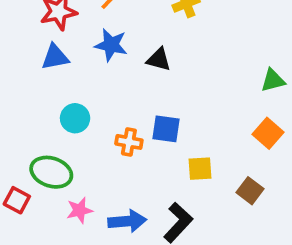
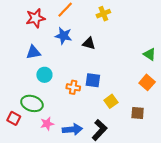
blue triangle: (55, 57) -> (33, 52), moved
green triangle: (273, 80) -> (150, 54), turned 48
yellow square: (200, 169) -> (111, 101), turned -32
brown square: (250, 191) -> (138, 113), turned -32

